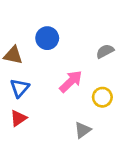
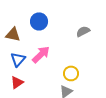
pink arrow: (71, 81) -> (41, 54), moved
yellow circle: (102, 97) -> (71, 73), moved

